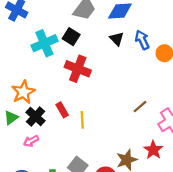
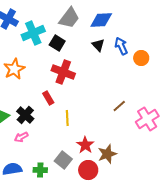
cyan cross: (44, 43) -> (33, 33), moved
orange star: (23, 92) -> (14, 69), moved
red rectangle: (62, 110) -> (48, 98), moved
red star: (153, 150) -> (85, 145), moved

